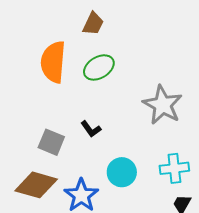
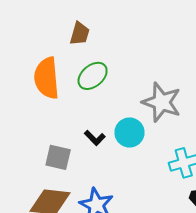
cyan circle: (122, 172) -> (130, 132), moved

